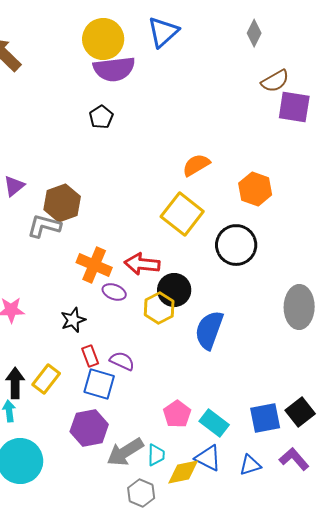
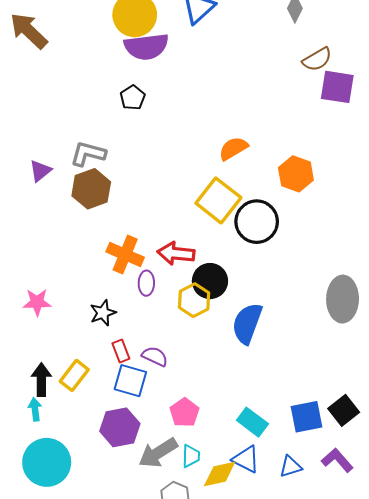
gray L-shape: (44, 226) -> (88, 154), moved
black circle: (236, 245) -> (257, 222), moved
purple ellipse: (114, 292) -> (146, 283), turned 70
pink pentagon: (177, 414) -> (185, 413), moved

